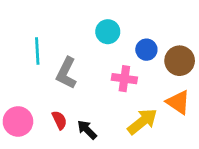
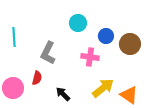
cyan line: (37, 51) -> (14, 37), moved
orange triangle: (178, 102) -> (129, 95), moved
red semicircle: (59, 120) -> (37, 78), moved, turned 40

